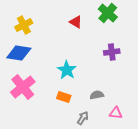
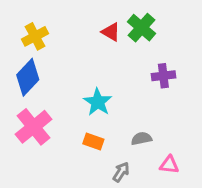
green cross: (108, 13) -> (142, 28), moved
blue diamond: (19, 53) -> (28, 77), turned -55

